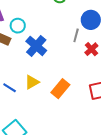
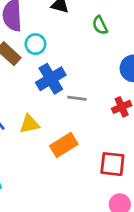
gray line: (76, 35) -> (77, 98), moved, turned 64

